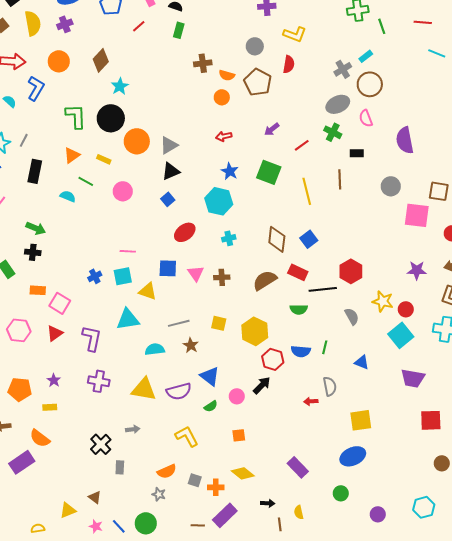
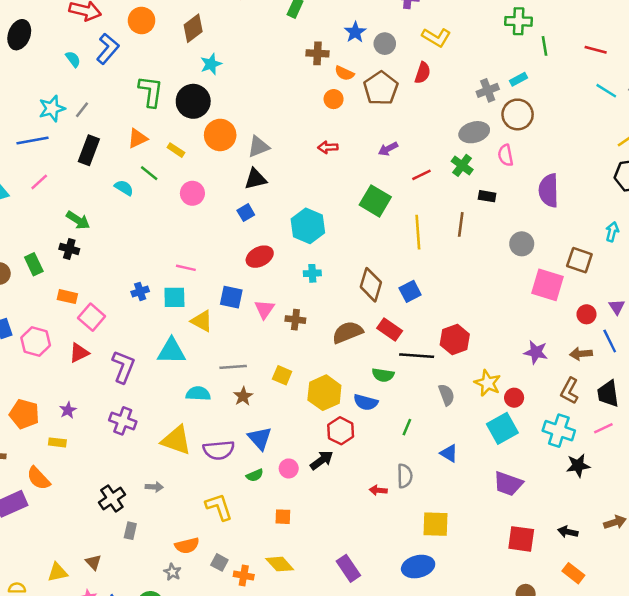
blue star: (230, 171) -> (355, 32), moved
blue semicircle: (301, 351) -> (366, 402), moved

